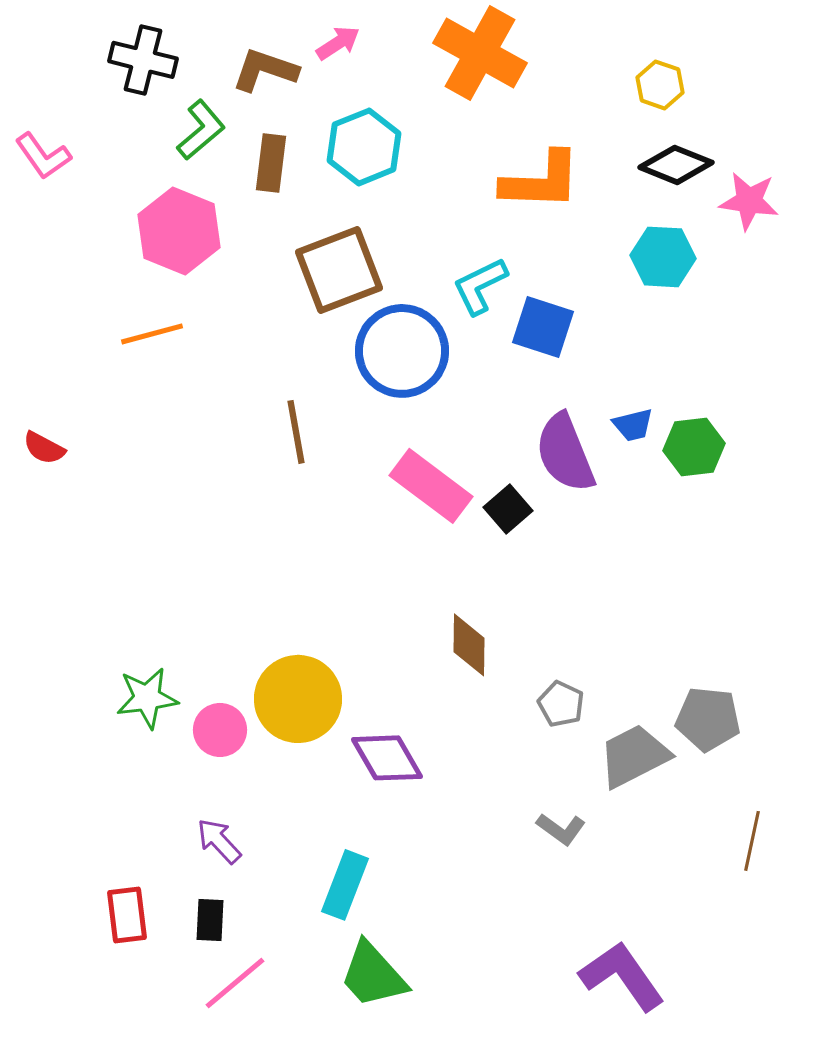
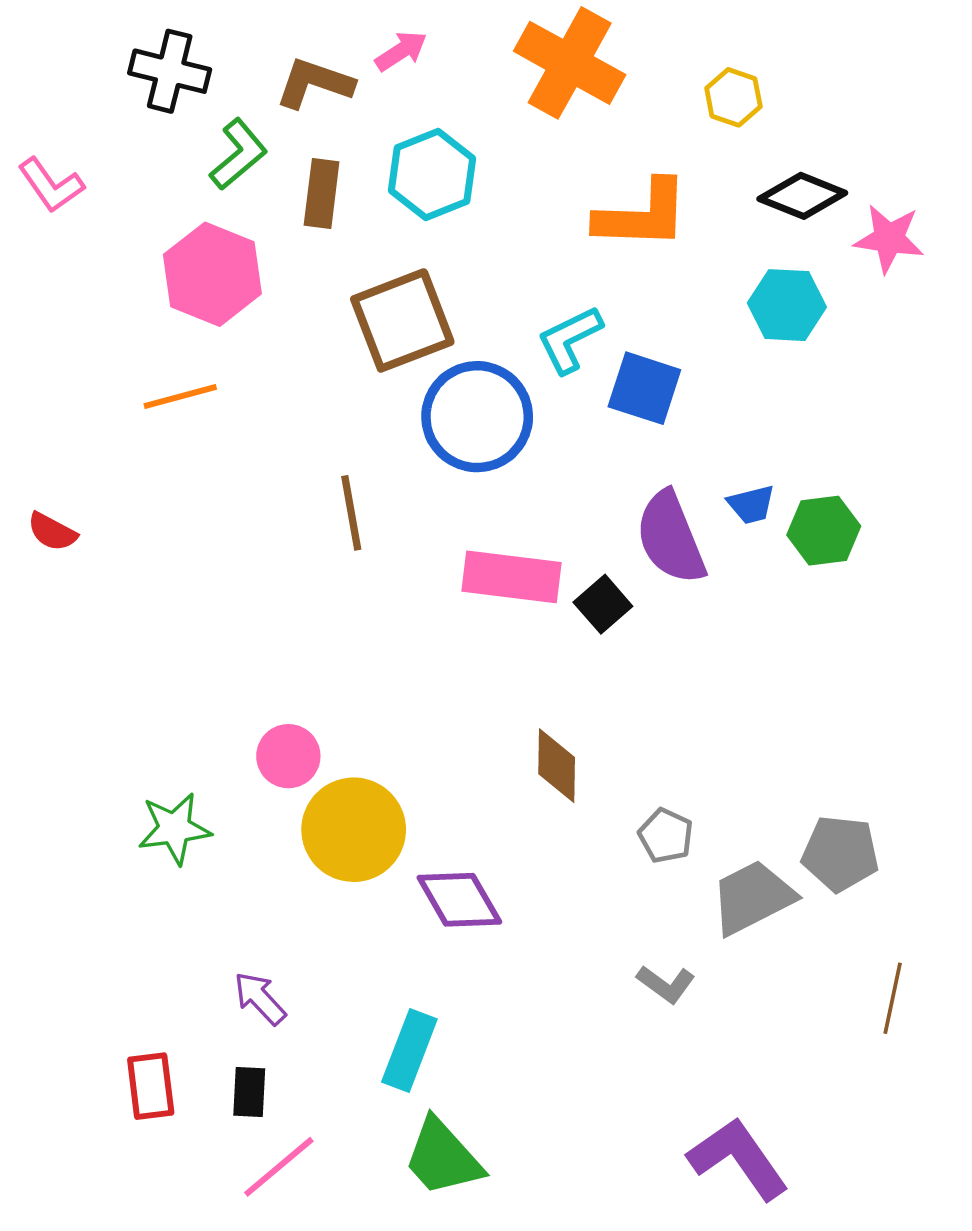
yellow hexagon: (660, 85) -> (733, 97), moved
pink rectangle: (431, 486) -> (512, 577), turned -30
pink circle: (220, 730) -> (288, 756), moved

